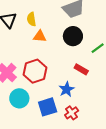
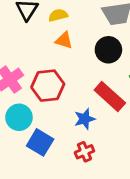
yellow semicircle: (31, 19) -> (58, 15), turned 72
red rectangle: (81, 69) -> (110, 96), size x1.6
blue square: (48, 107) -> (40, 142), moved, turned 36

